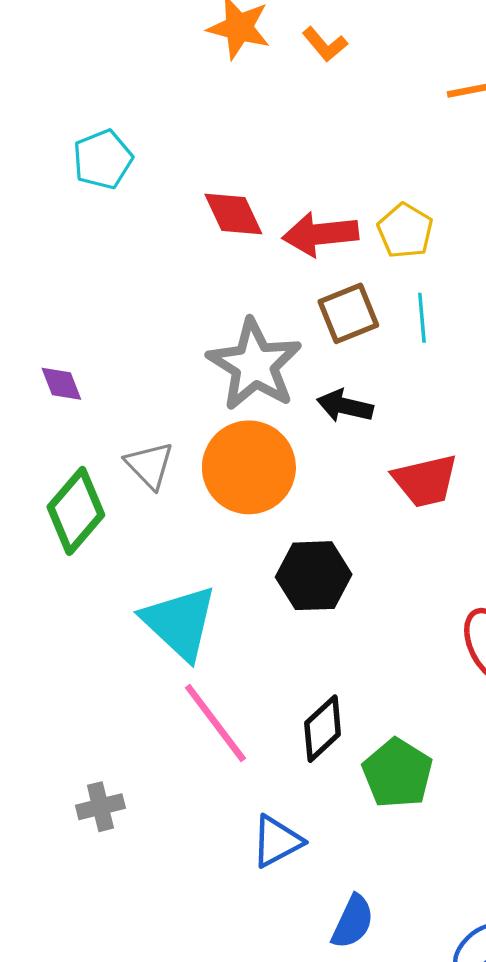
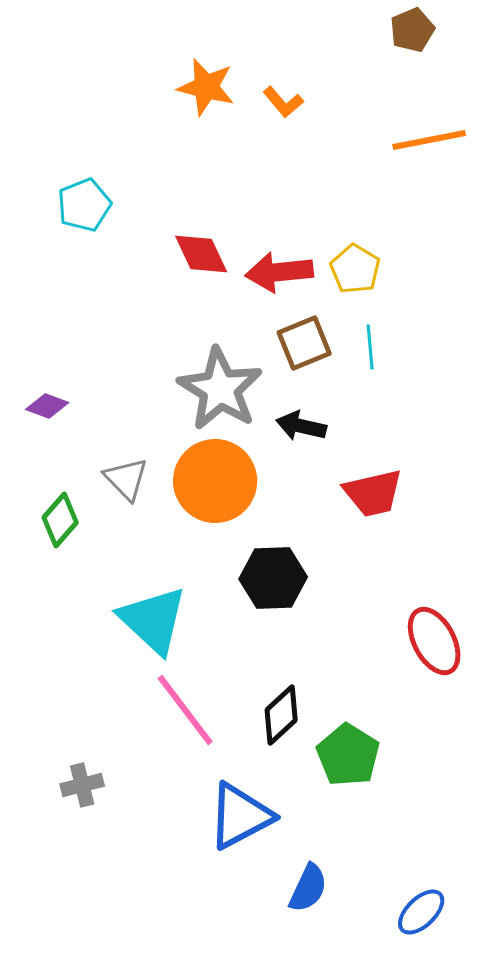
purple diamond: (61, 384) -> (47, 406), turned -48
green diamond: (76, 511) -> (60, 520), size x0.7
blue triangle: (277, 841) -> (240, 816), size x1.4

